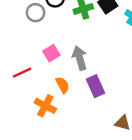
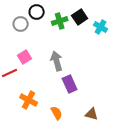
pink square: (51, 53) -> (25, 57), moved
orange semicircle: (62, 85) -> (57, 113), moved

